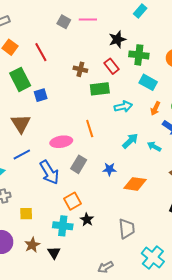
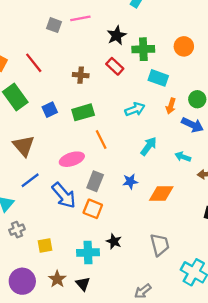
green rectangle: (100, 89) -> (83, 112), moved
blue square: (41, 95) -> (50, 110), moved
cyan arrow: (154, 146) -> (183, 157), moved
orange square: (72, 201) -> (93, 209), moved, turned -30

